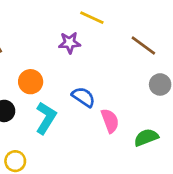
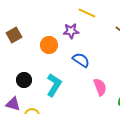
orange circle: (31, 82) -> (49, 45), moved
blue semicircle: (83, 97) -> (81, 60), moved

